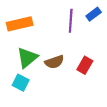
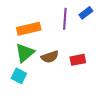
orange rectangle: (20, 24) -> (29, 29), moved
red rectangle: (85, 65) -> (78, 60), turned 49

